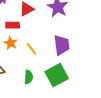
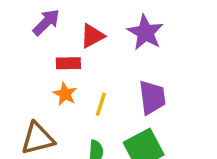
yellow line: (32, 49) -> (101, 104), turned 56

